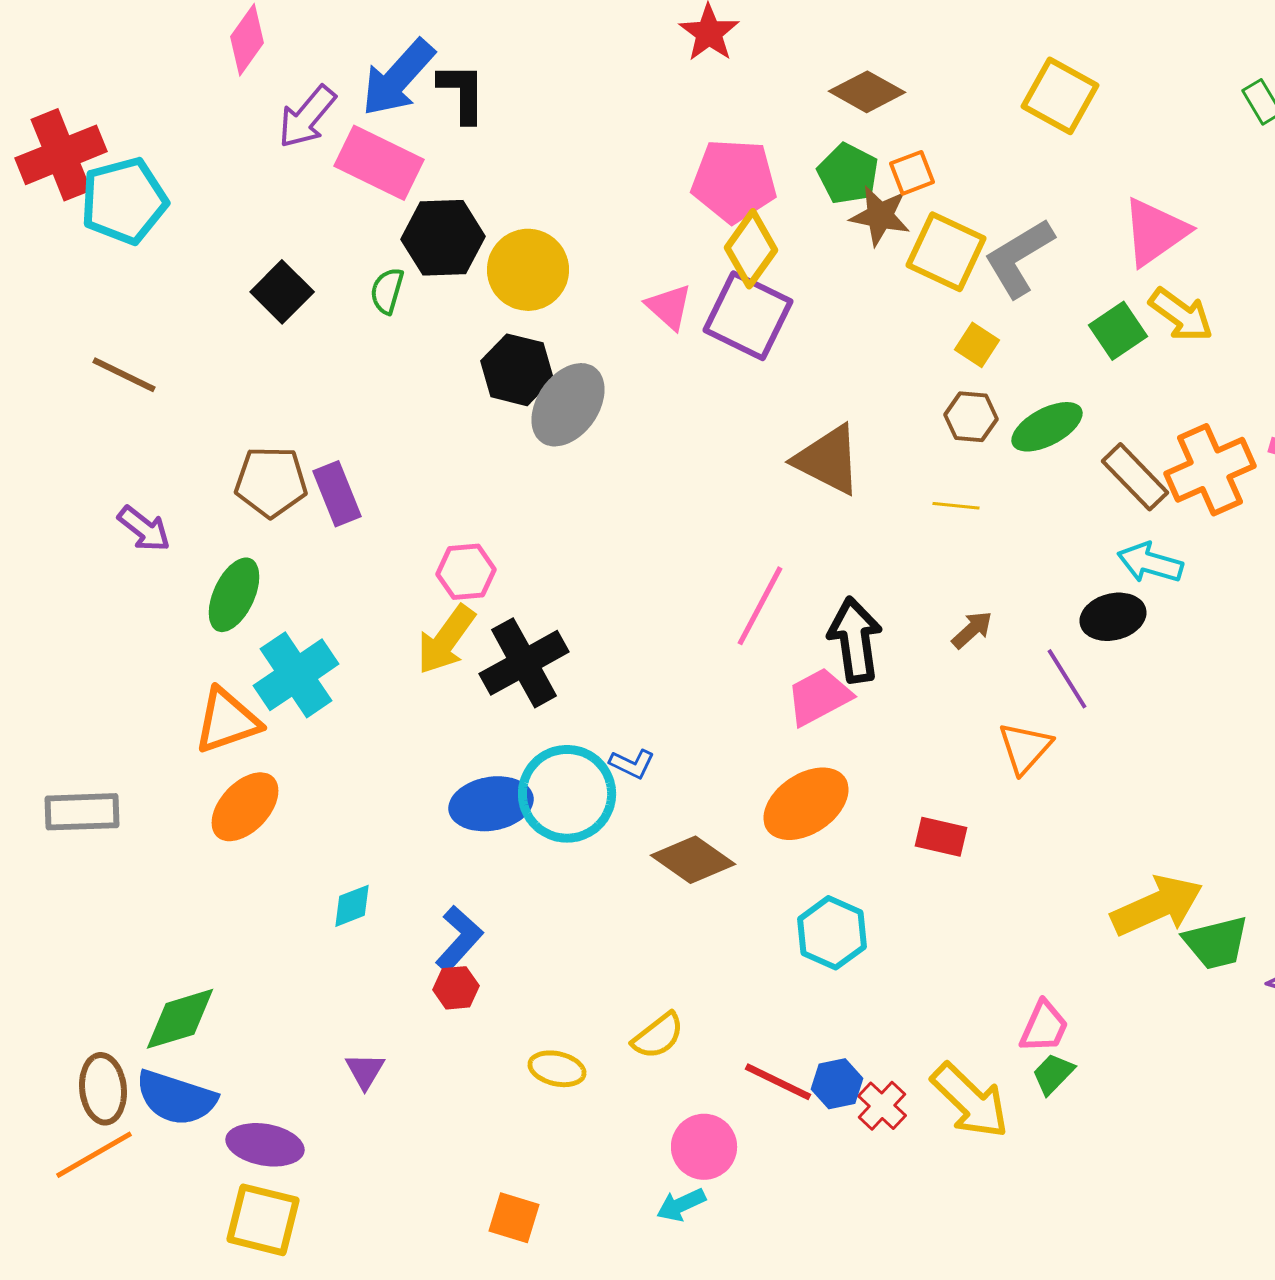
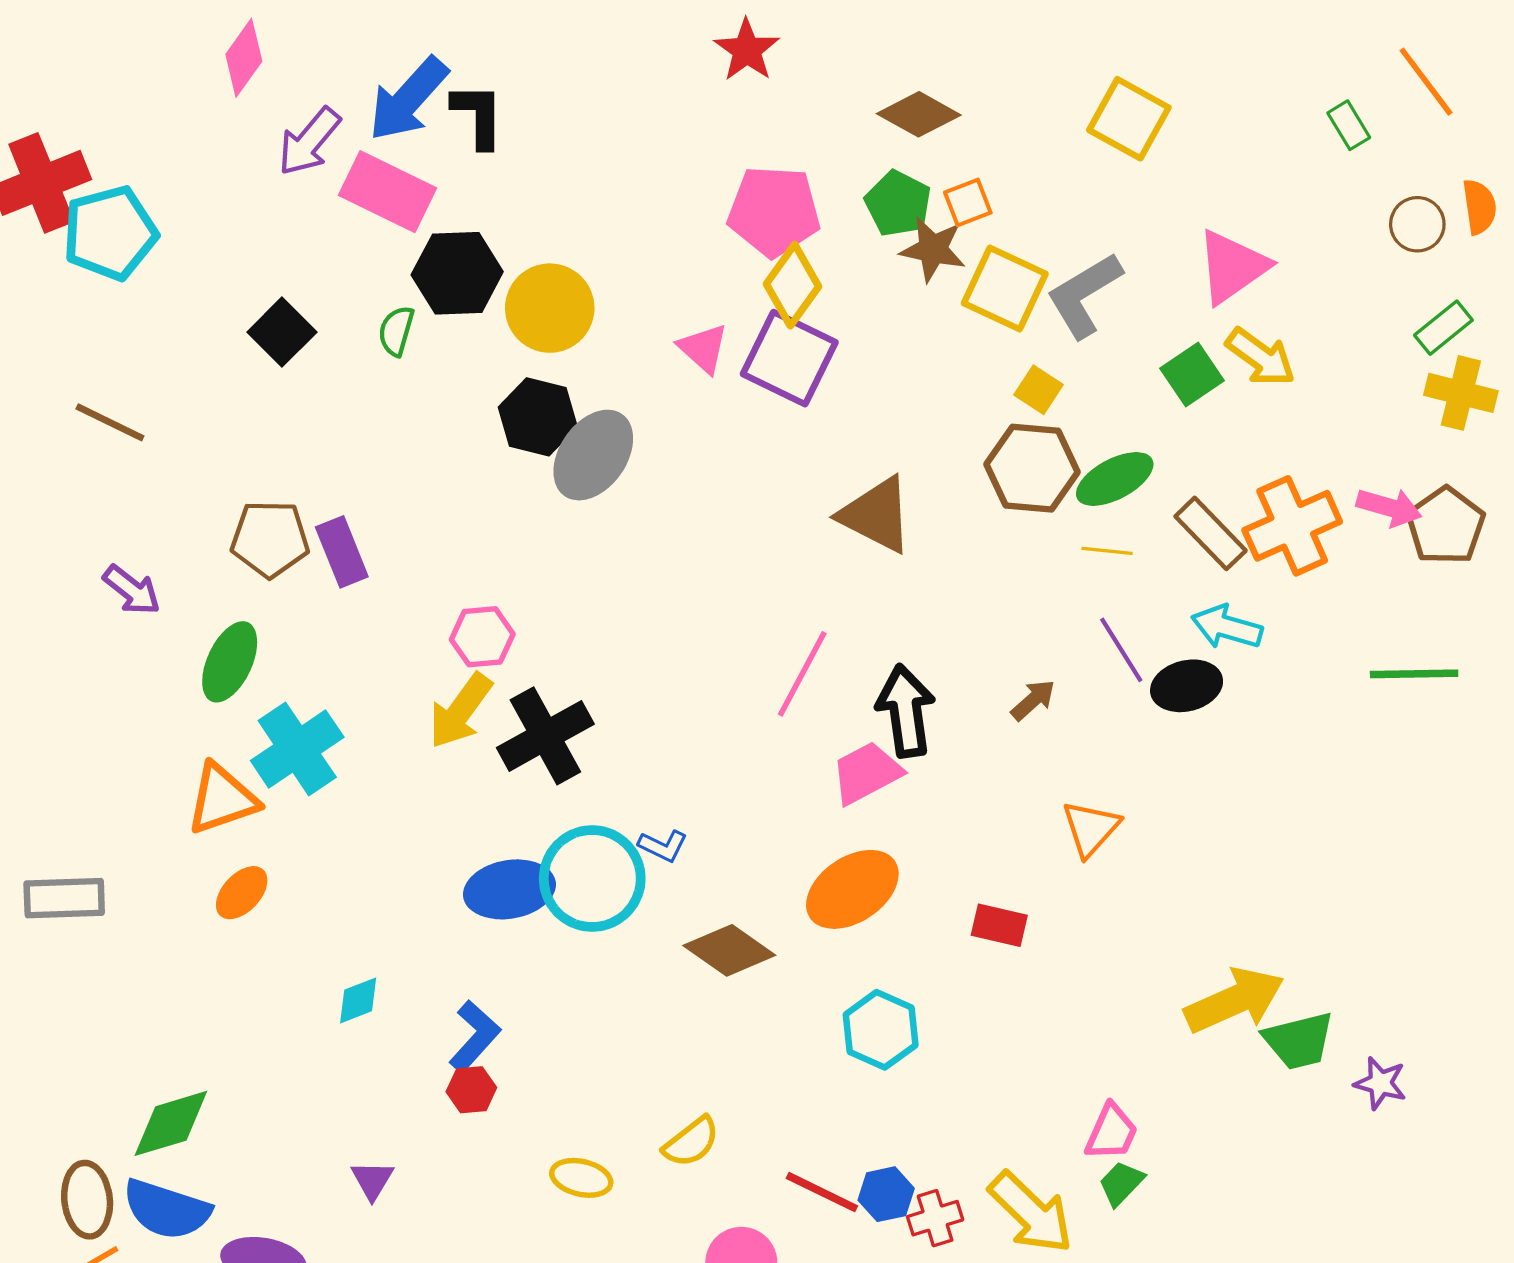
brown hexagon: (971, 417) -> (1032, 468), size x1.6
yellow line: (956, 506) -> (1107, 551), moved
purple line: (1067, 679) -> (1121, 650), moved
orange ellipse: (245, 807) -> (242, 893), size x0.7
red cross: (882, 1106) -> (935, 1218), turned 30

